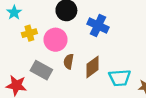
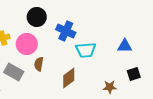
brown diamond: (93, 67) -> (69, 78), moved
cyan trapezoid: (120, 78) -> (86, 50), moved

